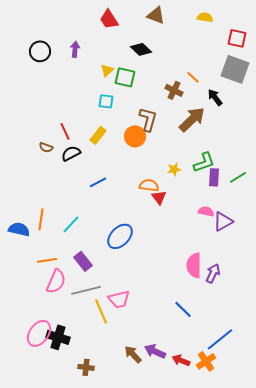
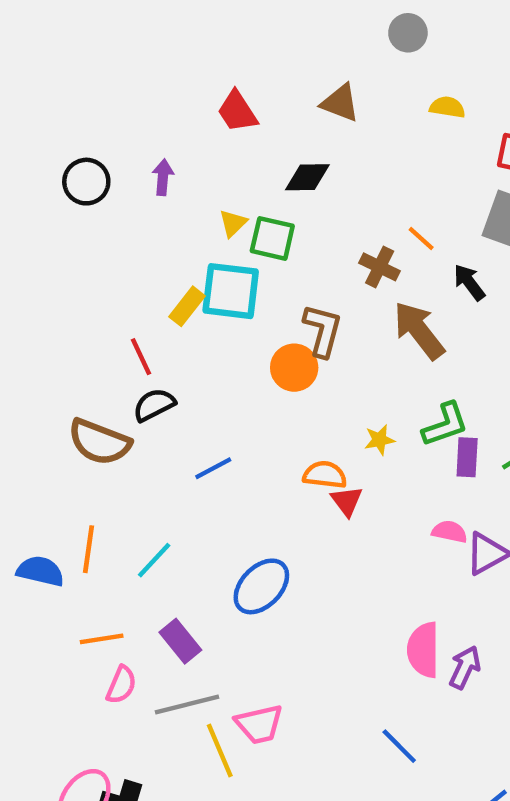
black diamond: (141, 49) -> (307, 177), turned -45
cyan square: (106, 101) -> (231, 291), size x1.8
brown arrow: (192, 119) -> (419, 330), turned -84
yellow rectangle: (98, 135) -> (187, 306), moved
brown semicircle: (46, 147) -> (99, 442), moved, size x2.0
pink semicircle: (56, 281) -> (121, 685), size x0.7

